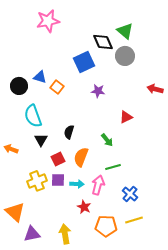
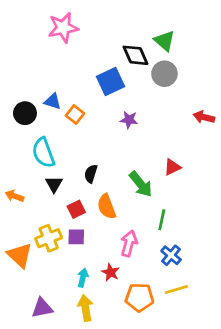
red triangle: (126, 117) -> (172, 167), moved
green arrow: (107, 140) -> (141, 184), size x1.5
orange semicircle: (81, 157) -> (107, 207), turned -42
green line: (113, 167) -> (162, 220), moved, turned -63
cyan arrow: (77, 184) -> (83, 278), moved, turned -80
orange triangle: (15, 212) -> (20, 255), moved

